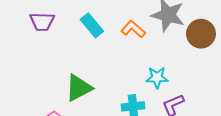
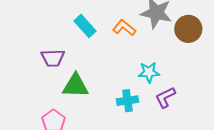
purple trapezoid: (42, 22) -> (53, 58), moved
green triangle: (79, 88) -> (76, 86), turned 32

